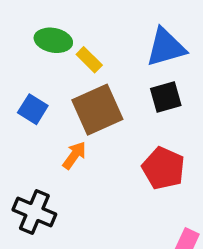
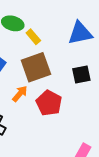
black square: (166, 97) -> (81, 74), moved
red pentagon: (163, 168) -> (49, 103), moved

